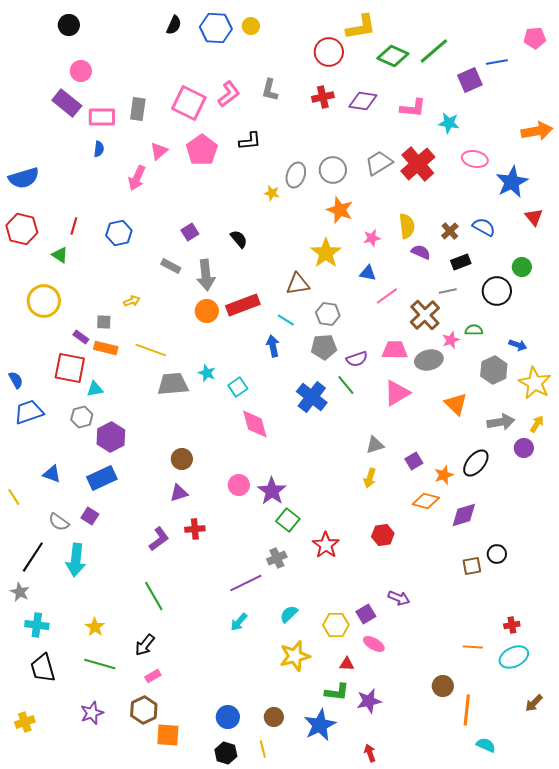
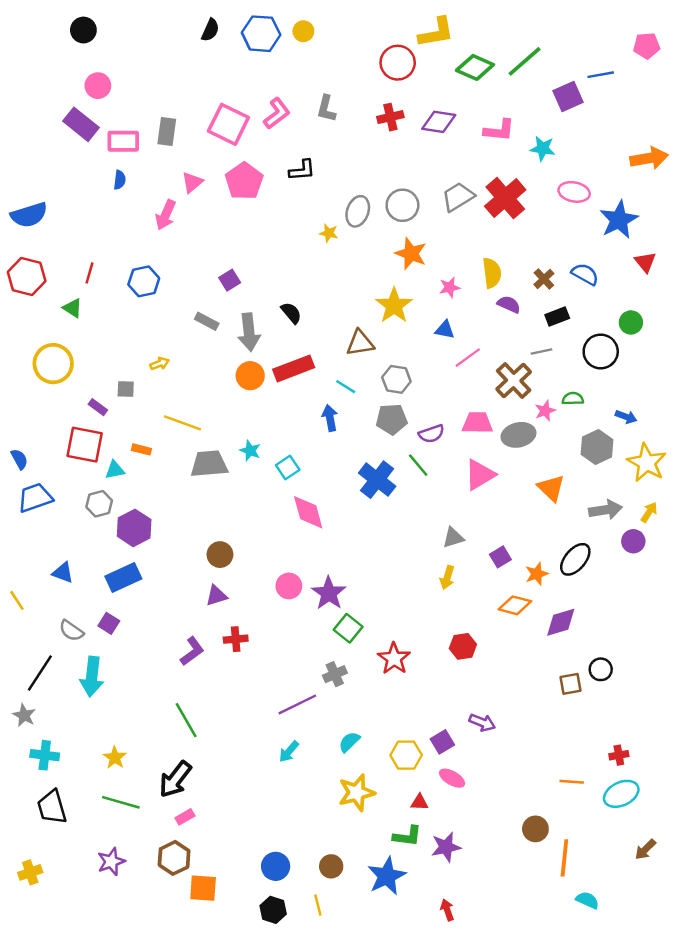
black semicircle: (239, 239) -> (291, 313), moved
orange rectangle: (106, 348) -> (141, 449), moved, size x0.7
black arrow: (145, 645) -> (175, 779), size x1.4

